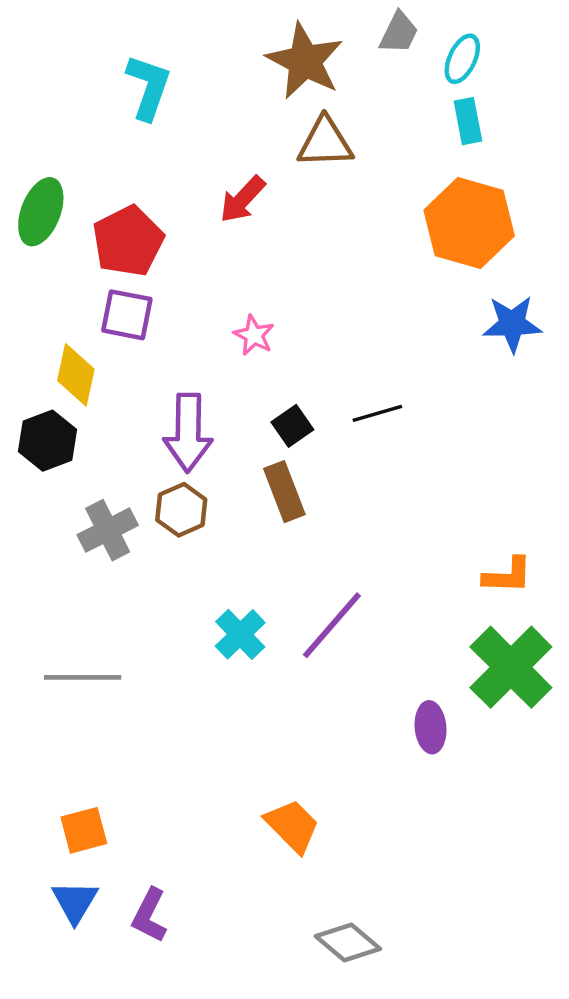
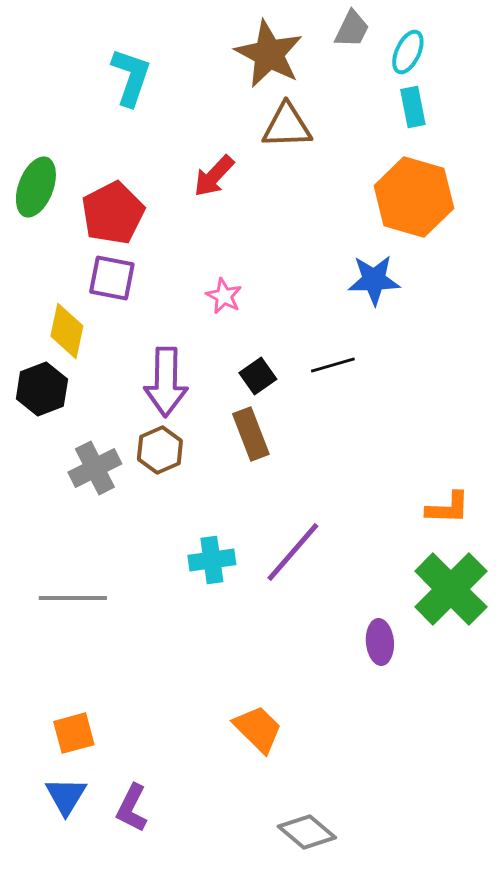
blue star: (512, 324) -> (374, 280), moved
cyan cross: (240, 634) -> (212, 560), turned 36

